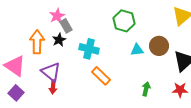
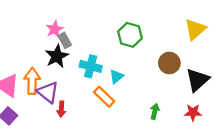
black star: (59, 40) -> (57, 56), size x1.5
orange arrow: (37, 42) -> (32, 81), moved
cyan triangle: (137, 50) -> (116, 76), moved, turned -32
red arrow: (53, 87) -> (61, 109), moved

